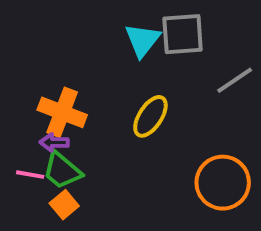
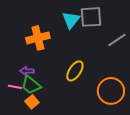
orange cross: (62, 112) -> (38, 38), moved, turned -35
yellow ellipse: (150, 116) -> (75, 71), moved

